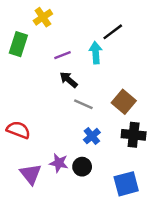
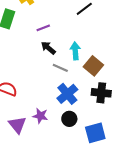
cyan arrow: (96, 53) -> (75, 51), moved
blue cross: (92, 136) -> (67, 94), size x1.5
black circle: (82, 167) -> (69, 119), moved

